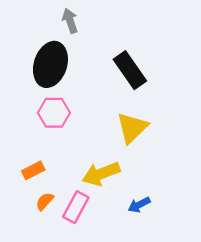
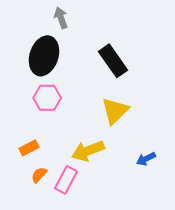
blue arrow: (139, 205) -> (146, 159), moved

